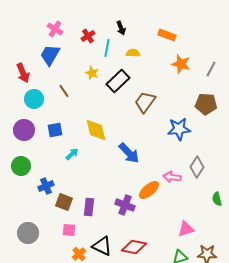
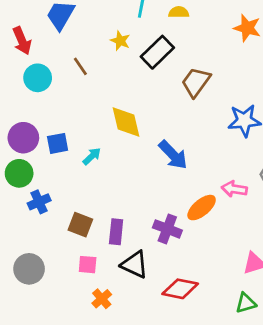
purple circle: (24, 130) -> (23, 138), moved
blue square: (55, 130) -> (58, 143), moved
blue cross: (46, 186) -> (39, 202), moved
black triangle: (102, 246) -> (135, 265), moved

